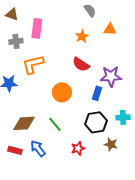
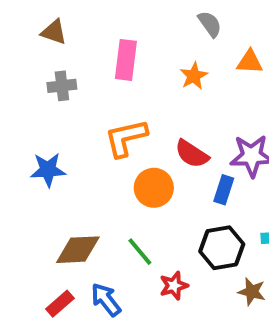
pink rectangle: (37, 28) -> (126, 60), moved
orange L-shape: (33, 64) -> (126, 138), moved
red semicircle: (81, 64) -> (192, 154), moved
red star: (78, 148) -> (174, 286), moved
red rectangle: (15, 150) -> (60, 304), turned -56

